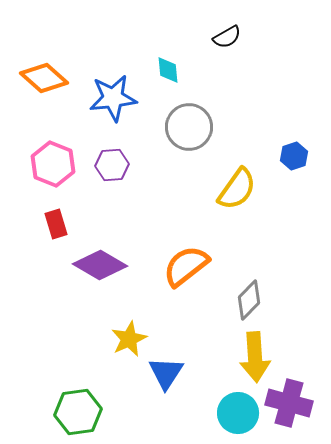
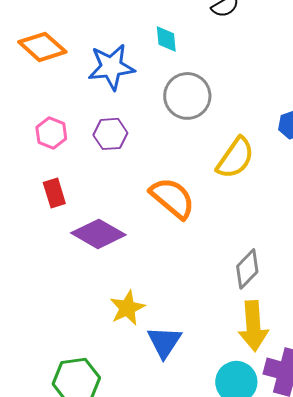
pink hexagon: (53, 164) -> (51, 133), size x0.7
orange semicircle: (186, 266) -> (172, 198), moved, turned 78

